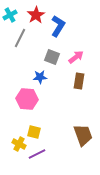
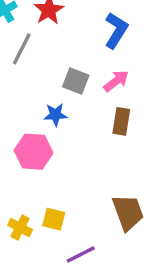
blue L-shape: (58, 26) -> (116, 30), moved
yellow square: (34, 132) -> (54, 219), moved
purple line: (37, 154) -> (81, 254), moved

